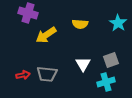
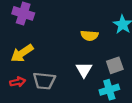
yellow semicircle: (80, 24) -> (89, 36), moved
yellow arrow: (46, 35) -> (22, 53), moved

